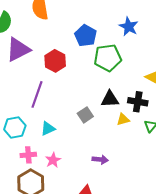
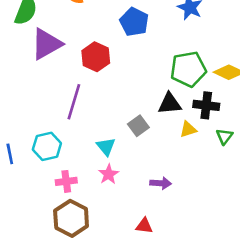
green pentagon: (108, 58) -> (188, 69), moved
cyan triangle: (48, 129) -> (106, 147), moved, turned -42
pink star: (53, 160) -> (109, 174), moved

